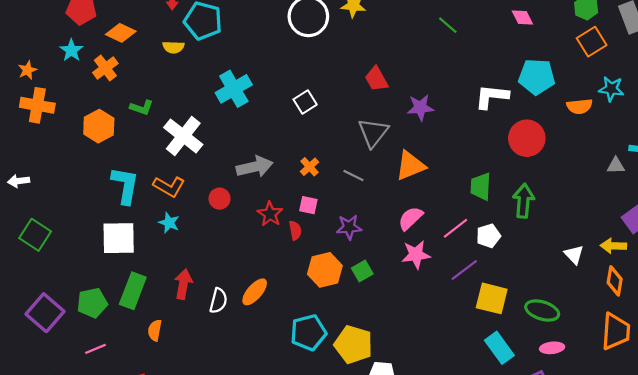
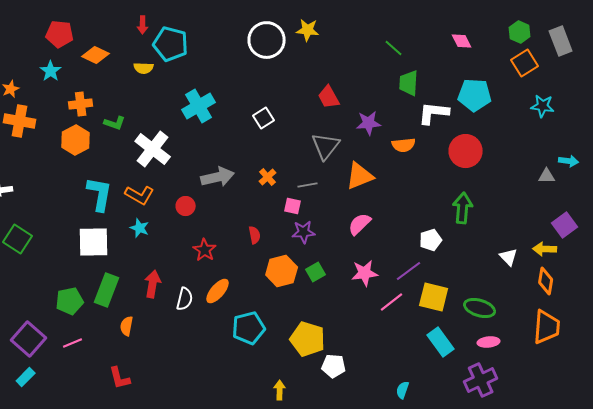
orange cross: (105, 68) -> (81, 104), moved, turned 30
orange semicircle: (579, 106) -> (404, 145), moved
gray line: (353, 176) -> (308, 185), turned -36
green trapezoid: (481, 187) -> (409, 83), moved
pink square: (308, 205) -> (293, 206), moved
red star: (270, 214) -> (205, 250), moved
pink line: (455, 228) -> (392, 302), moved
pink star: (416, 255) -> (365, 273), moved
purple square: (45, 313) -> (29, 339), moved
cyan pentagon: (308, 332) -> (249, 328), moved

